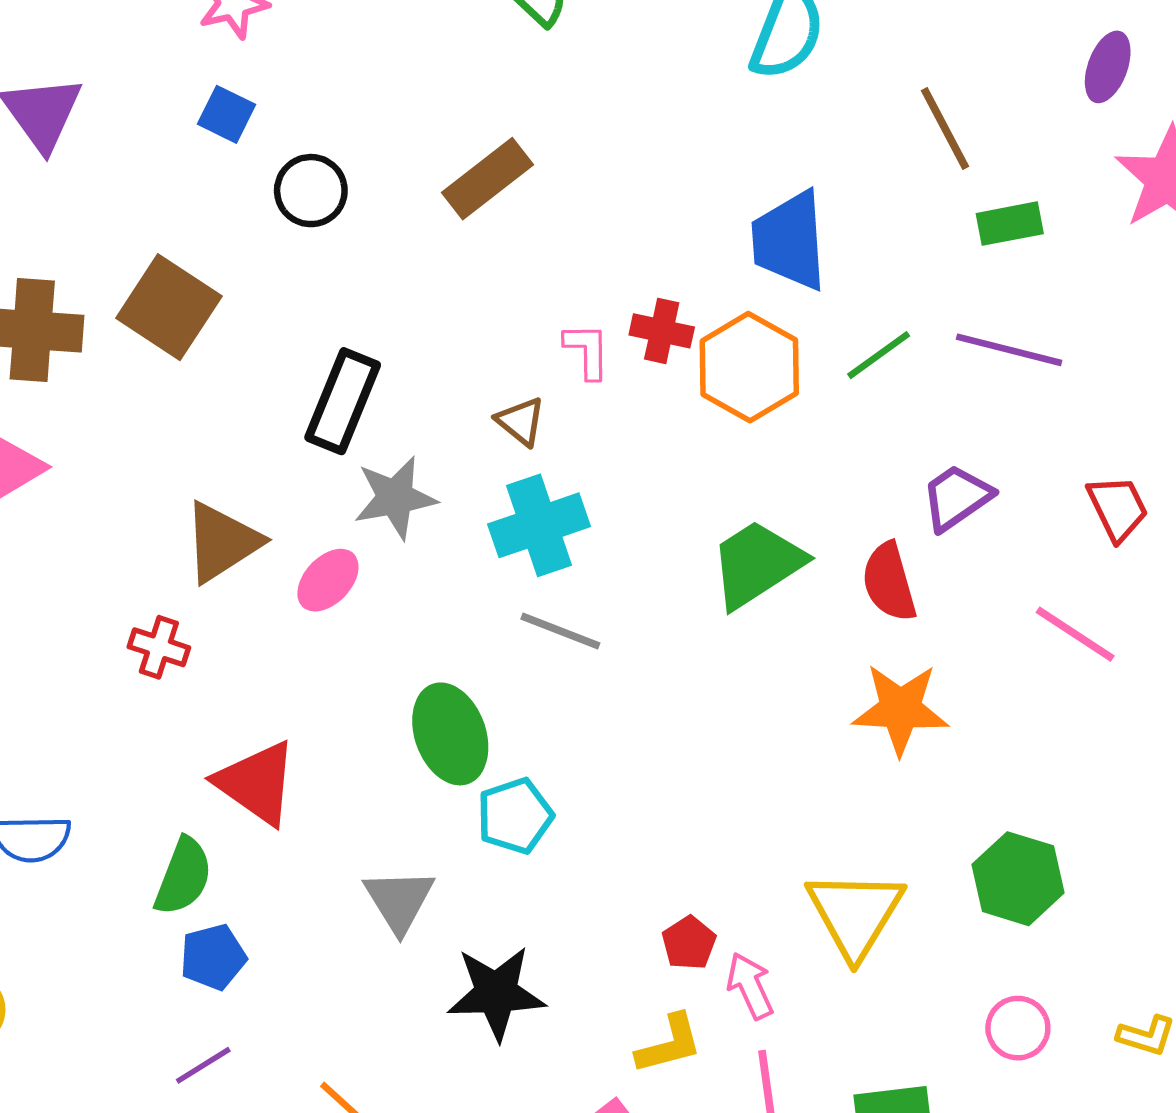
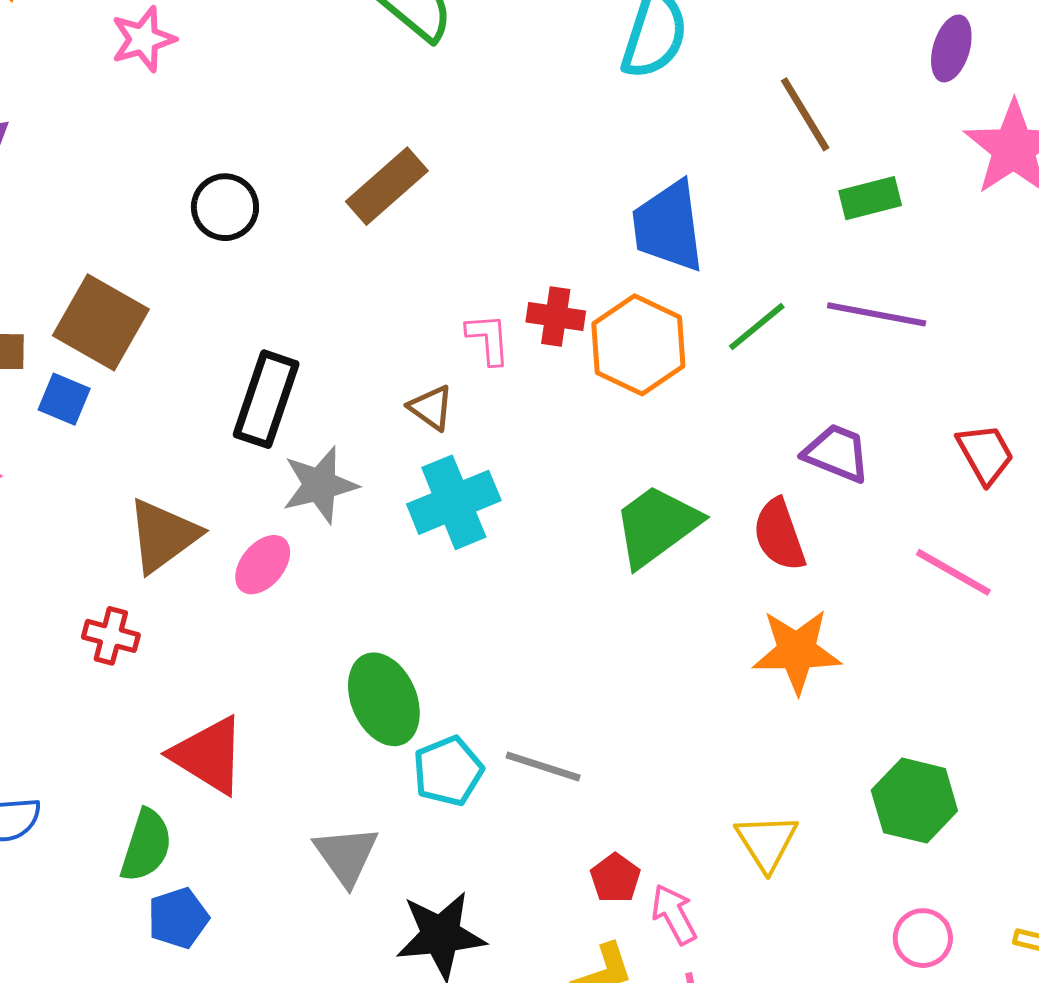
blue square: (226, 114) -> (64, 399), moved
purple trapezoid: (957, 497) -> (837, 453), turned 60
gray line: (560, 631) -> (543, 766), moved
yellow triangle: (855, 914) -> (767, 842), size x0.7

